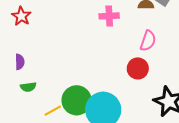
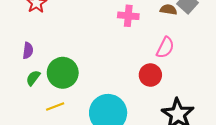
green semicircle: (28, 87) -> (33, 78), turned 126
green circle: (77, 100) -> (63, 73), moved

